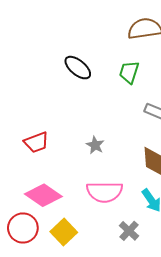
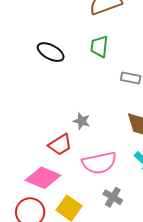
red trapezoid: (36, 142) -> (60, 145), moved
gray cross: (129, 231) -> (113, 197), moved

